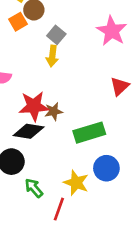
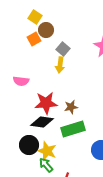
brown star: (54, 111) -> (71, 107), moved
green rectangle: (89, 133) -> (73, 129), moved
yellow star: (76, 183) -> (47, 151), moved

